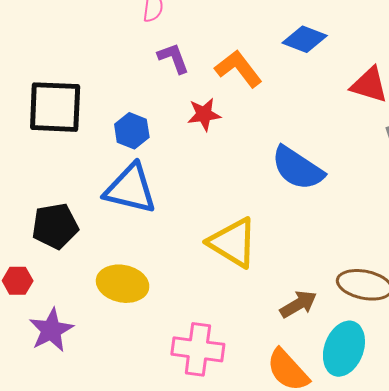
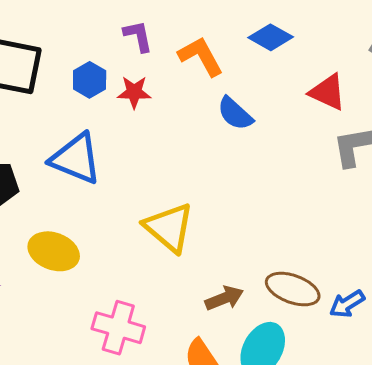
red star: (204, 114) -> (134, 92), moved
blue hexagon: (132, 131) -> (90, 80), moved
blue semicircle: (298, 168) -> (235, 114), moved, size x0.7

